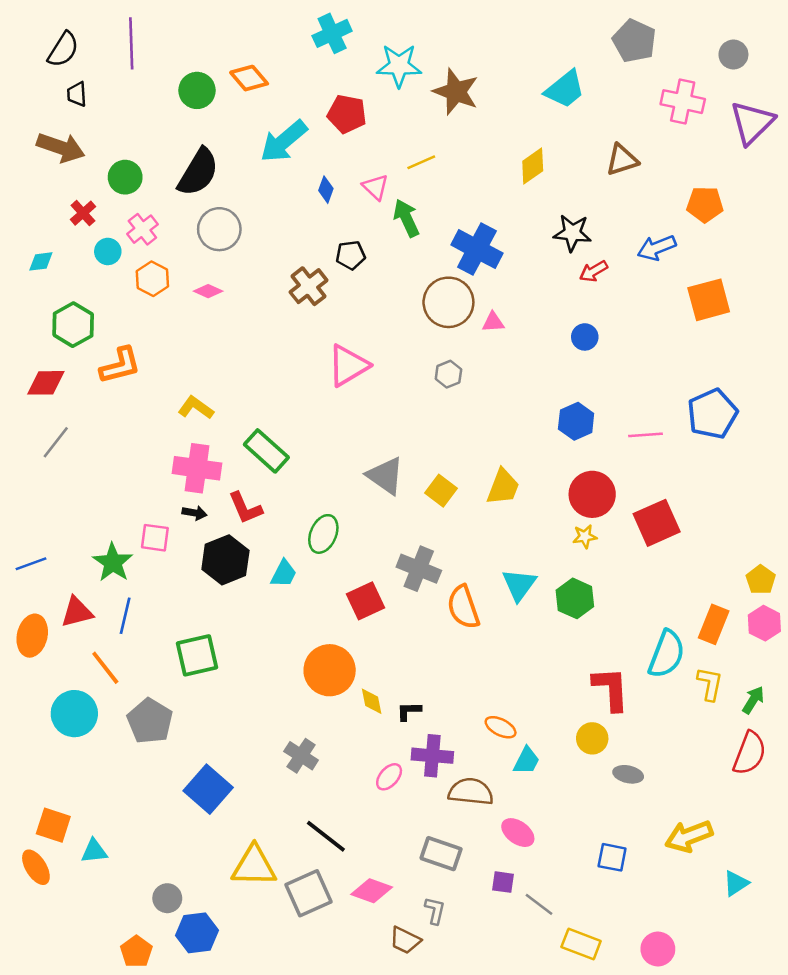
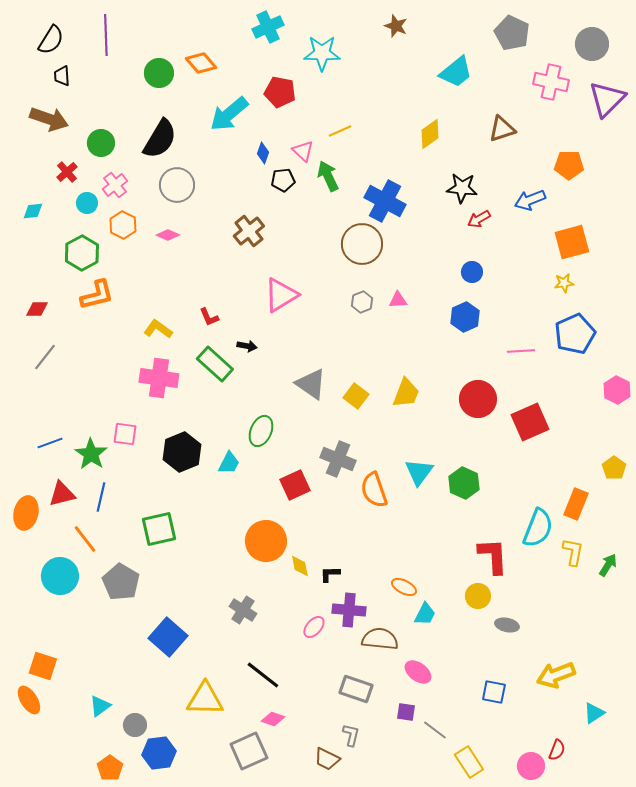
gray circle: (733, 55) -> (592, 44), size x1.4
brown star: (456, 92) -> (396, 26), moved, size x0.6
black pentagon: (351, 255) -> (283, 180), moved
pink triangle: (493, 322) -> (398, 300), moved
green hexagon: (73, 325) -> (82, 253), moved
red diamond: (46, 383) -> (37, 309), size x0.7
blue hexagon: (576, 421) -> (465, 317), moved
red L-shape: (245, 508) -> (209, 317), moved, size x0.7
black arrow: (195, 513) -> (247, 346), moved
yellow star: (585, 536) -> (564, 283), moved
blue line: (31, 564) -> (50, 443), moved
pink hexagon: (764, 623) -> (617, 390), moved
red semicircle: (750, 753) -> (557, 750), moved, size x0.6
cyan triangle: (94, 851) -> (100, 706), moved, turned -30
pink diamond: (372, 891) -> (273, 719), moved, size x0.7
gray square: (308, 893) -> (249, 751), moved
yellow rectangle: (581, 944) -> (469, 762), turned 36

